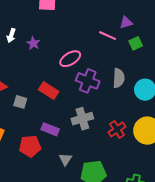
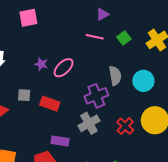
purple triangle: (126, 22) -> (102, 14), moved
purple star: (33, 43) -> (41, 64), moved
purple cross: (88, 81) -> (96, 96), moved, turned -30
gray square: (20, 102) -> (24, 95), moved

